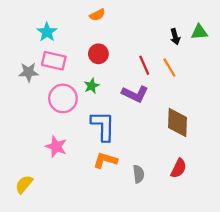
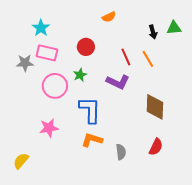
orange semicircle: (97, 15) -> (109, 17), moved
pink star: (56, 147) -> (49, 128), turned -30

